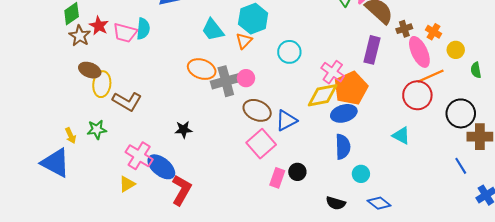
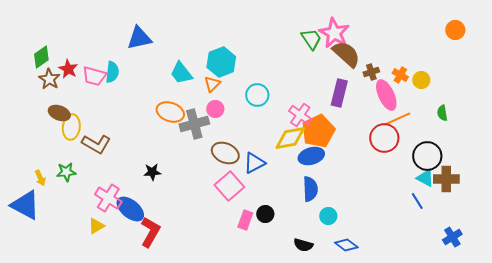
yellow circle: (456, 50) -> (421, 80), moved
pink circle: (246, 78) -> (215, 109), moved
cyan triangle: (401, 136) -> (425, 178), moved
blue line: (461, 166) -> (417, 201), moved

